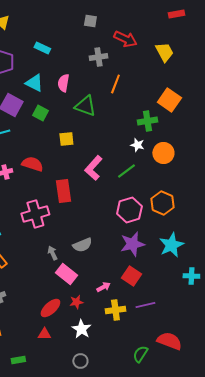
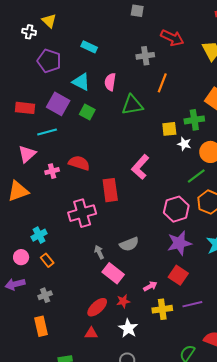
gray square: (90, 21) -> (137, 11), moved
green triangle: (85, 106) -> (132, 105), turned -30
yellow square: (66, 139) -> (169, 129), moved
green line: (126, 171) -> (196, 176), moved

